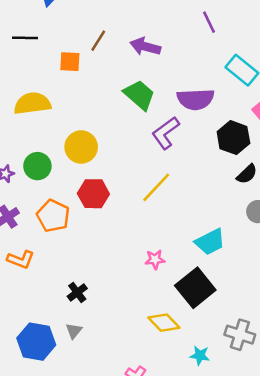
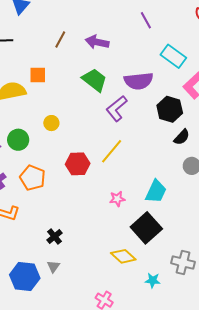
orange square: (70, 62) -> (38, 75), moved
yellow circle: (81, 147) -> (51, 123), size x0.6
red hexagon: (93, 194) -> (78, 164), moved
cyan trapezoid: (210, 242) -> (156, 191), turned -35
pink star: (155, 259) -> (117, 199), moved

